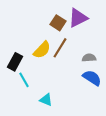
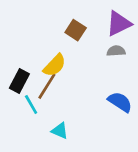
purple triangle: (78, 18) -> (119, 24), moved
brown line: (60, 48) -> (47, 86), moved
gray semicircle: (89, 58) -> (116, 51), moved

